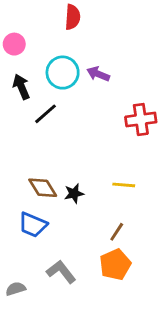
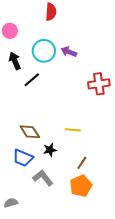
yellow line: (124, 185) -> (73, 130), moved
black star: (74, 193) -> (50, 150), moved
gray L-shape: (61, 272) -> (43, 178), moved

